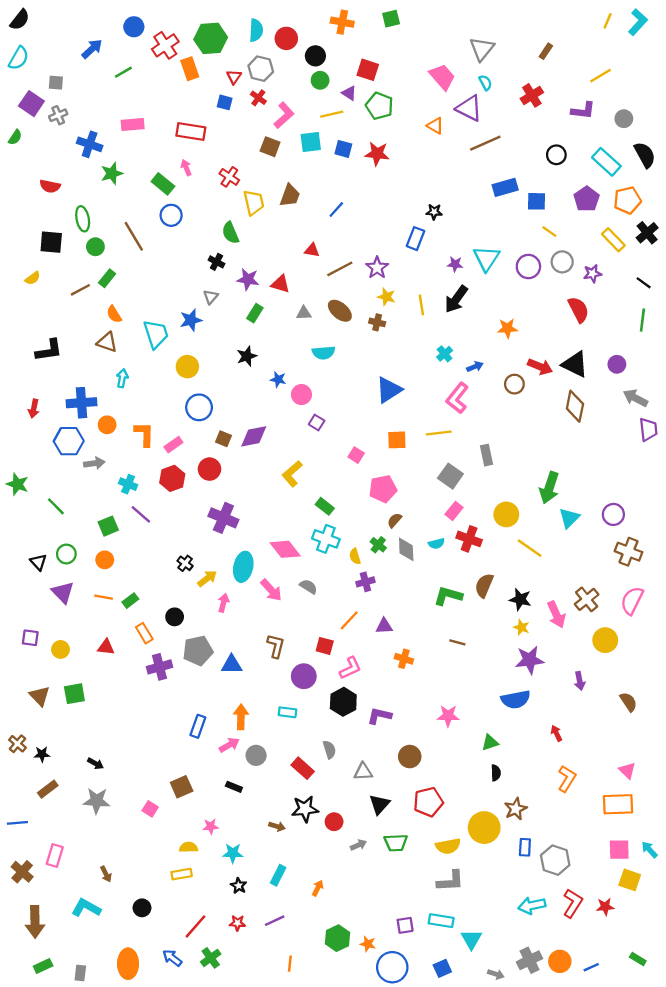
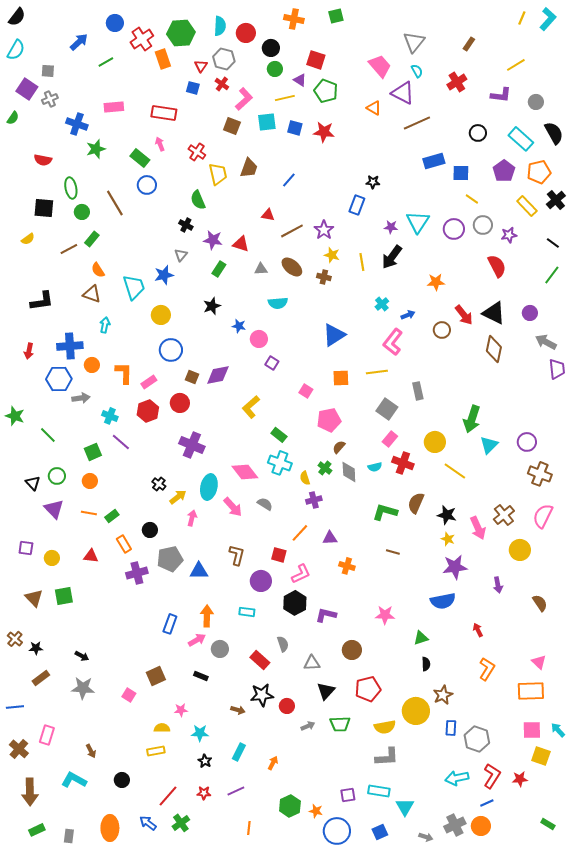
green line: (642, 320) -> (552, 275), turned 30
red arrow: (540, 367) -> (464, 315), turned 30
blue line: (591, 967) -> (487, 803), moved

